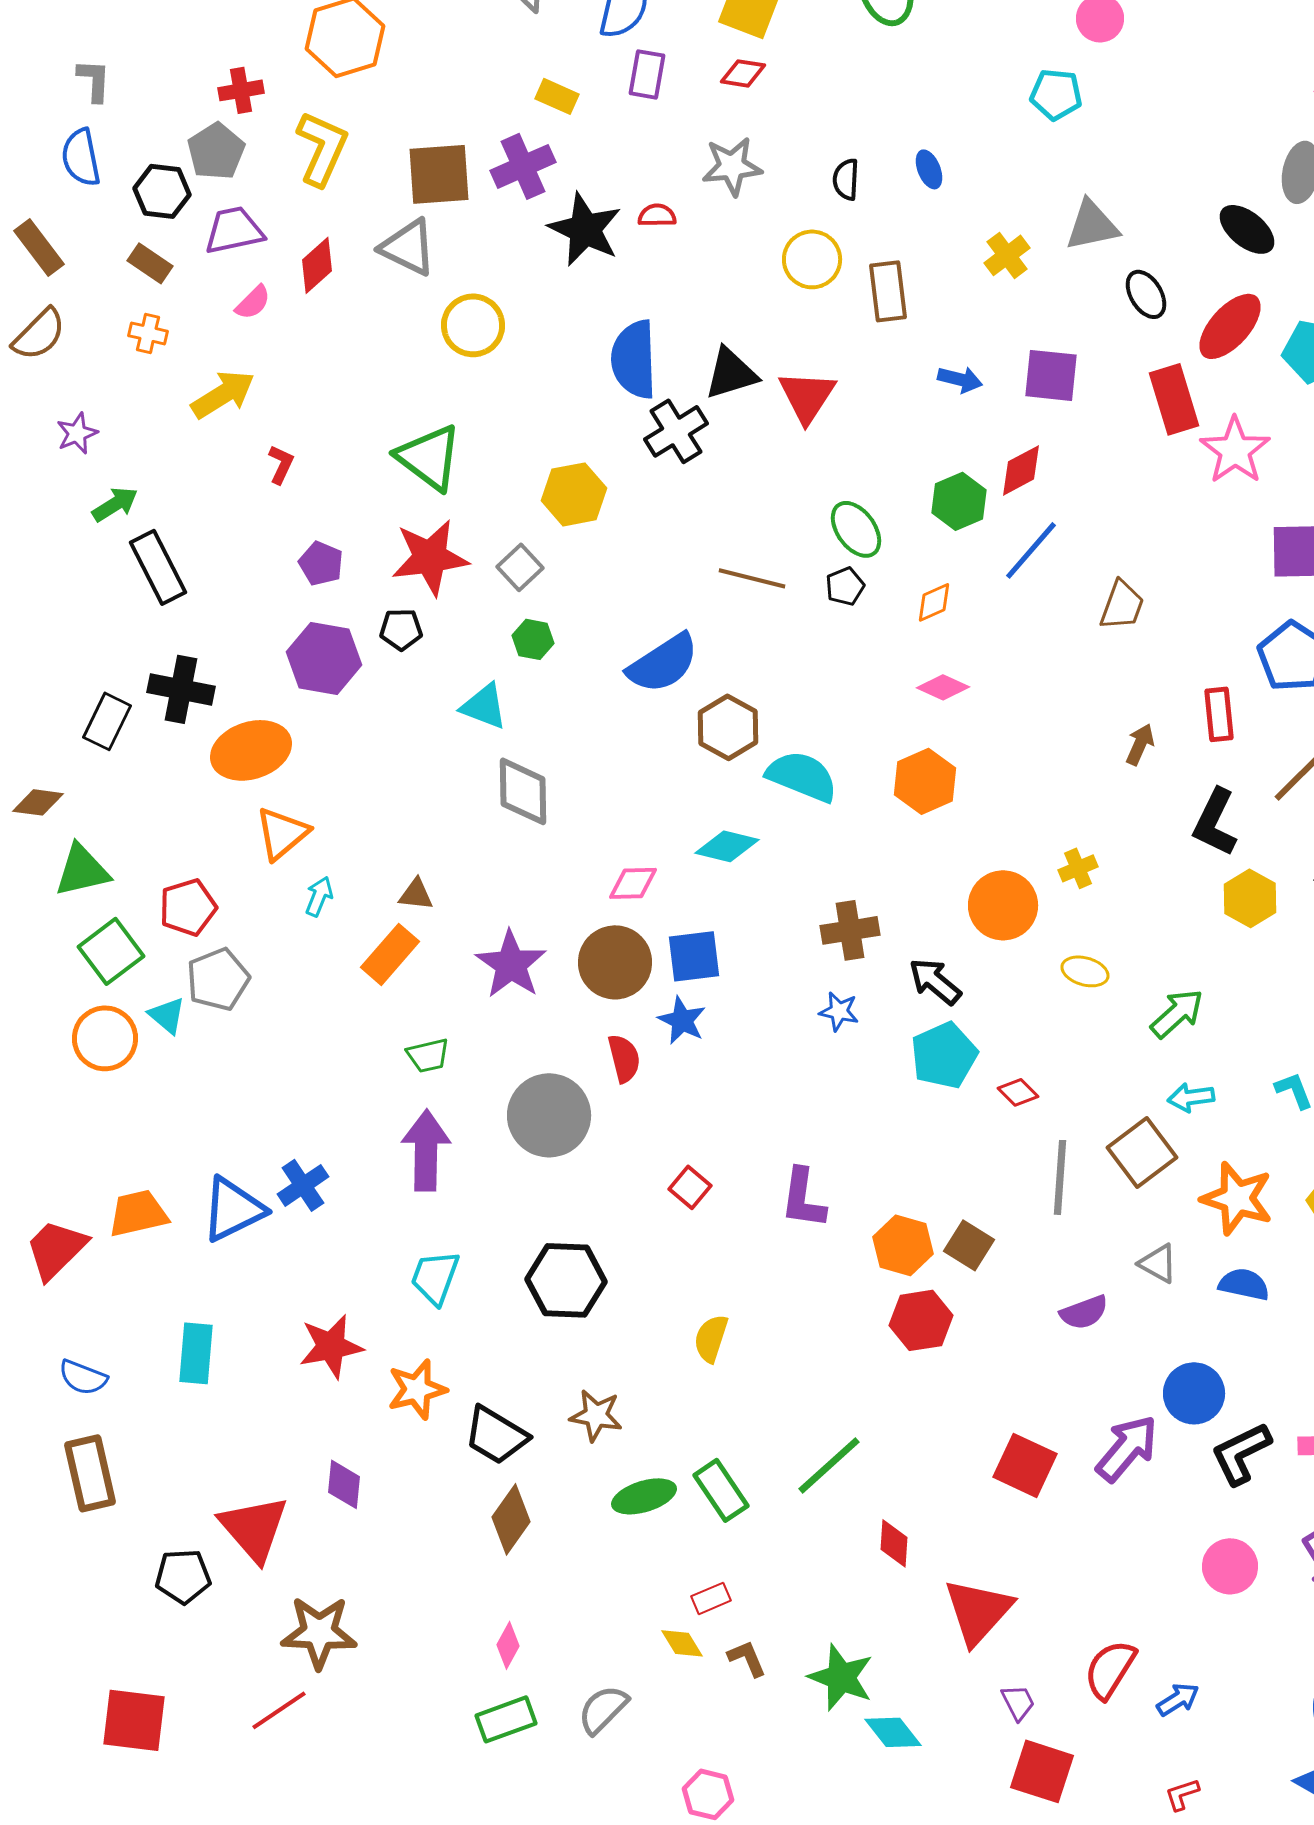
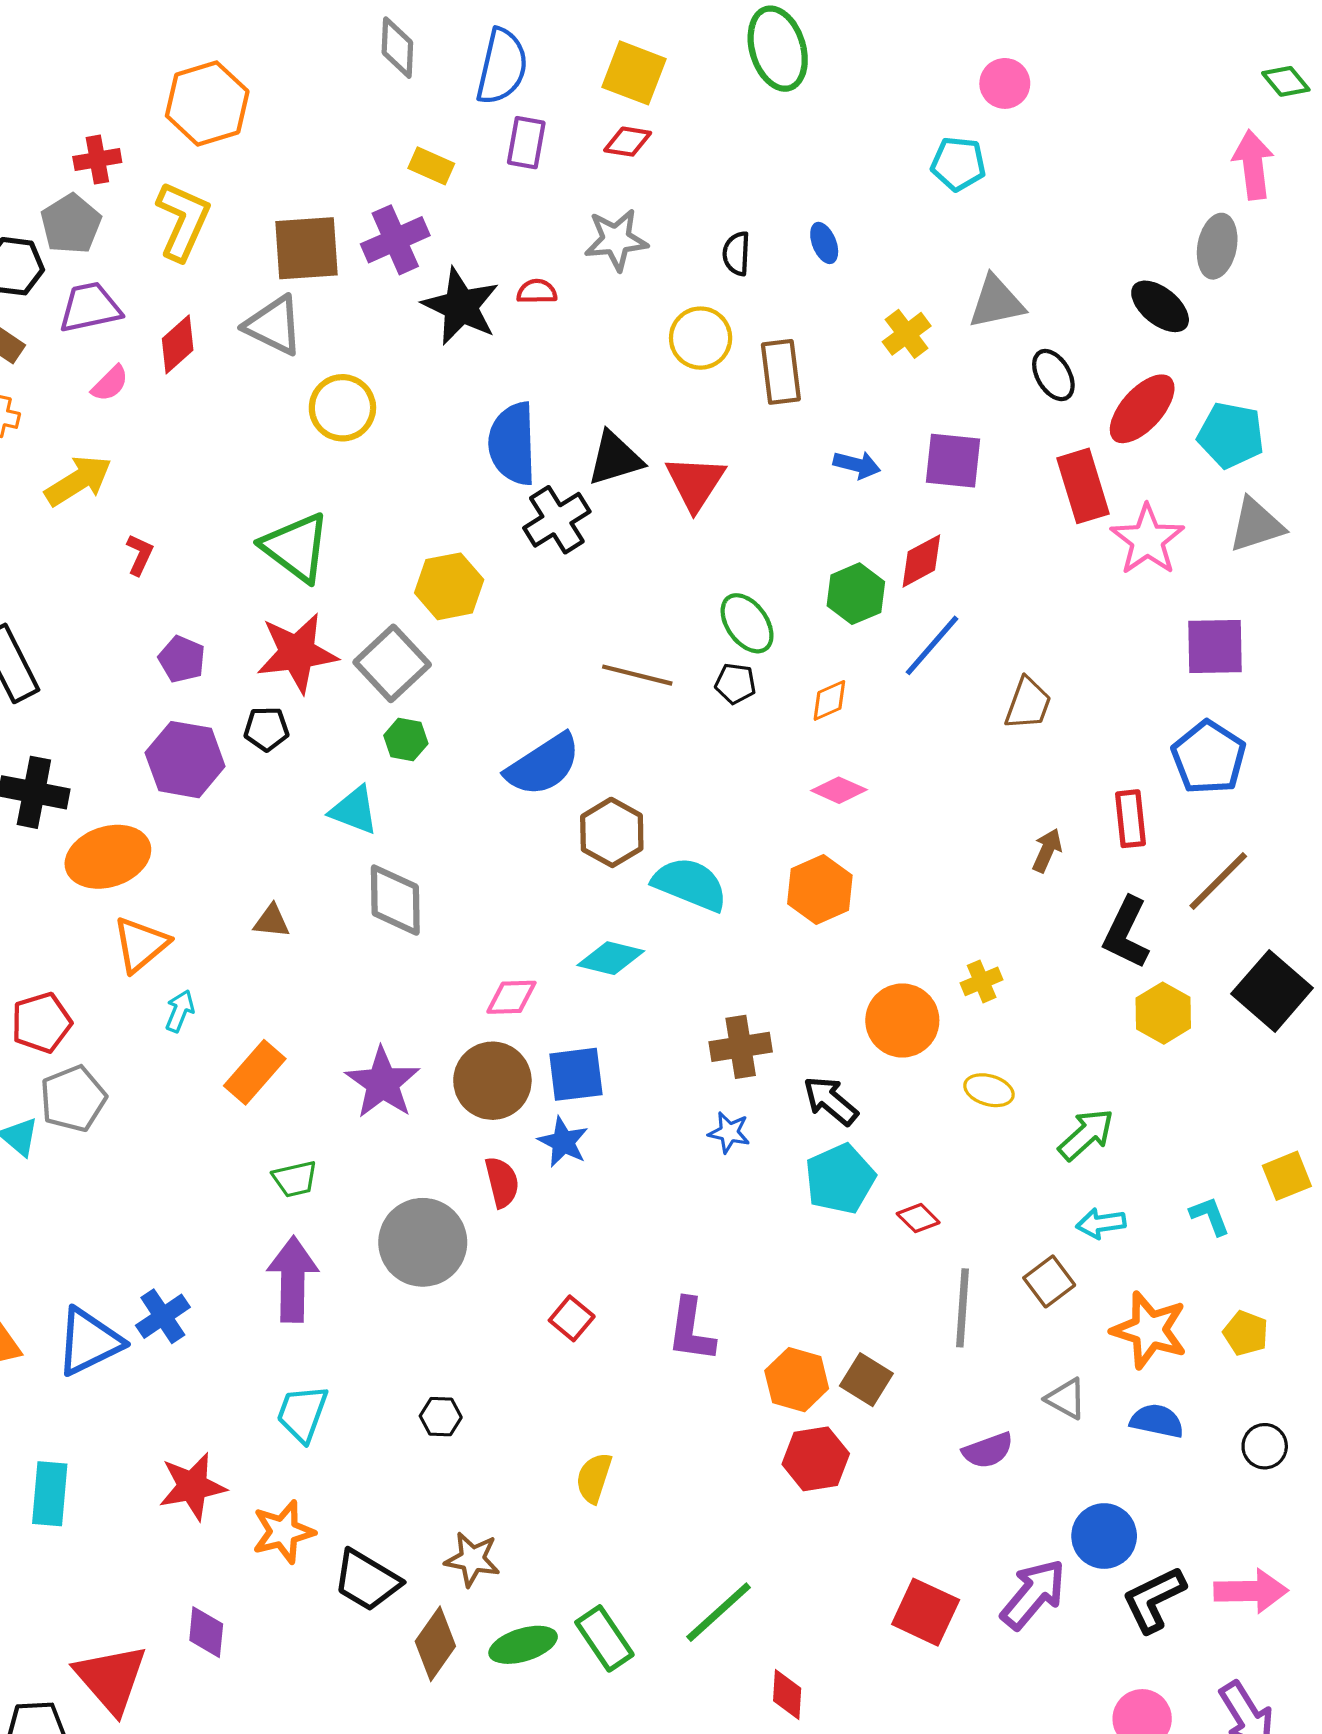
gray square: (520, 567) -> (392, 663), size x1.5
black pentagon: (845, 586) -> (735, 683), turned 30
brown triangle: (416, 894) -> (272, 921), moved
brown square: (1142, 1152) -> (1049, 1281), size x0.7
black hexagon: (566, 1280) -> (441, 1417), size x0.5
brown diamond: (511, 1519) -> (435, 1644), moved

